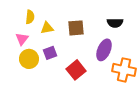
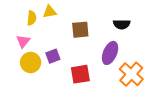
yellow triangle: (47, 28) -> (50, 12), moved
red square: (76, 70) -> (80, 74), turned 30
orange cross: (124, 70) -> (131, 74), turned 30

